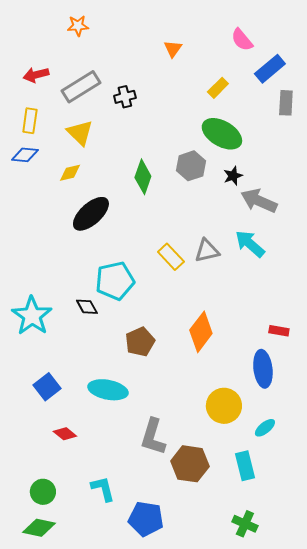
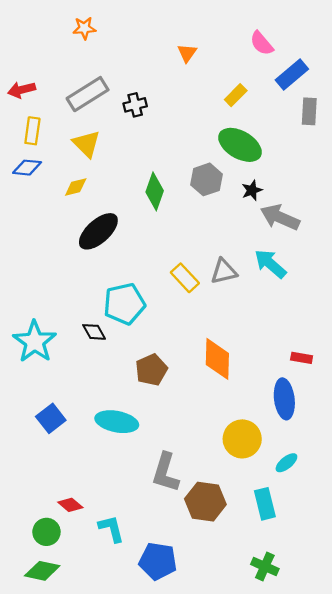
red arrow: (36, 75) -> (22, 90), moved
orange diamond: (201, 332) -> (217, 359), turned -36
red diamond: (65, 434) -> (70, 505), moved

